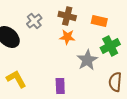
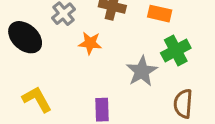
orange star: (67, 37) -> (90, 43), moved

